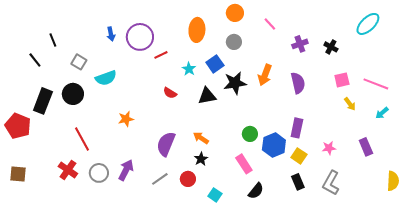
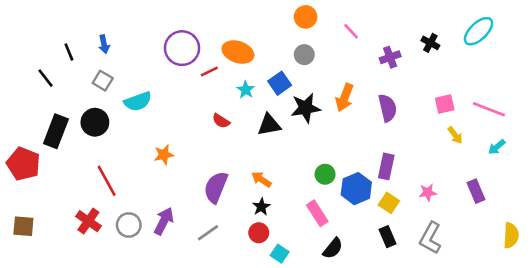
orange ellipse: (197, 30) -> (238, 52), moved, turned -75
blue arrow: (111, 34) -> (104, 44), moved
black cross: (331, 47) -> (430, 43), moved
red circle: (188, 179) -> (259, 233), moved

